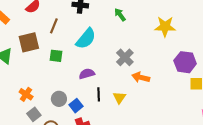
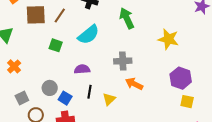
green arrow: (120, 15) -> (127, 18), size x1.5
brown square: (29, 42) -> (36, 15), moved
gray cross: (125, 57) -> (123, 61), turned 30
orange cross: (26, 94) -> (14, 66), moved
blue square: (76, 106) -> (65, 98), turned -32

